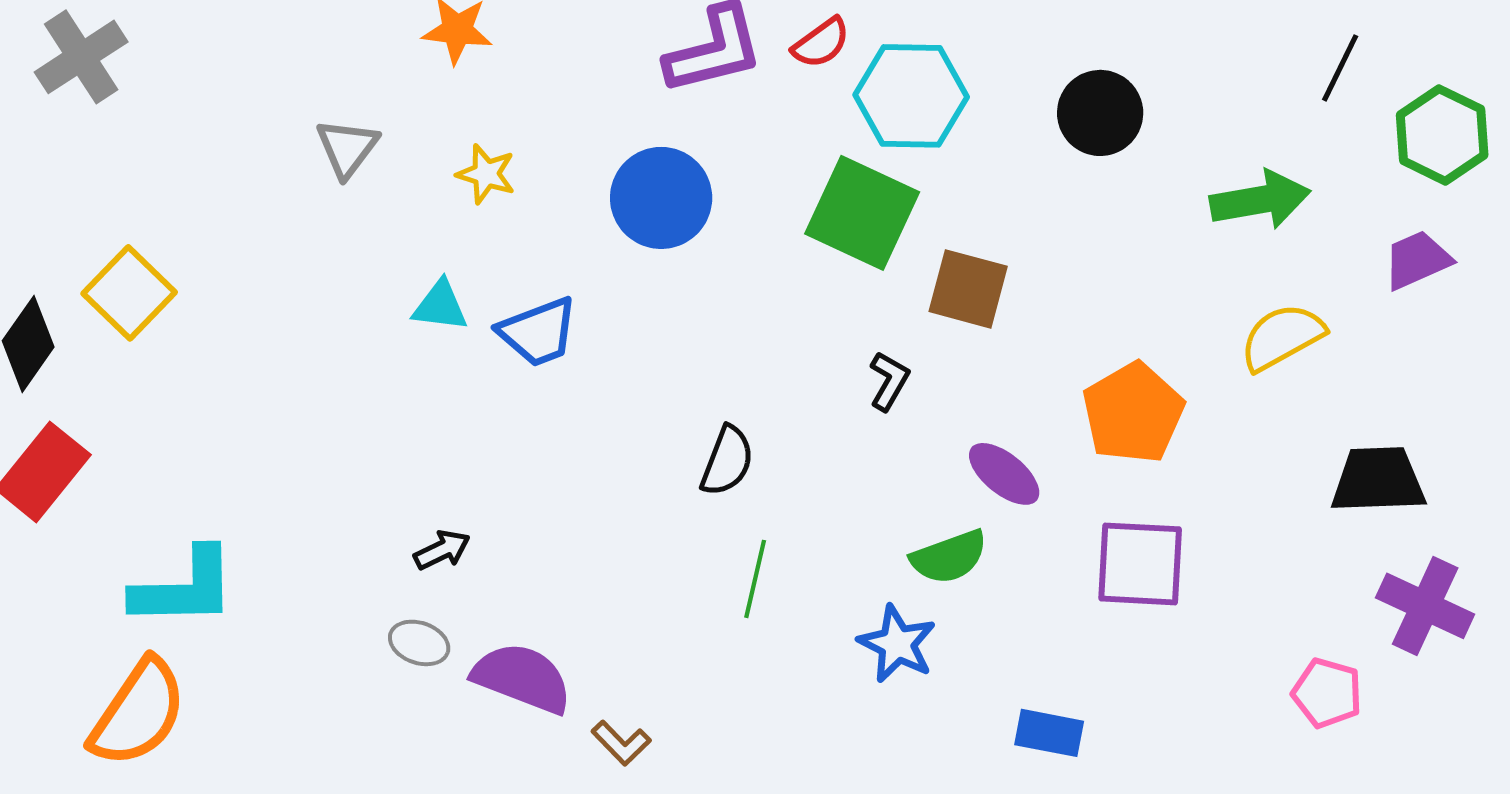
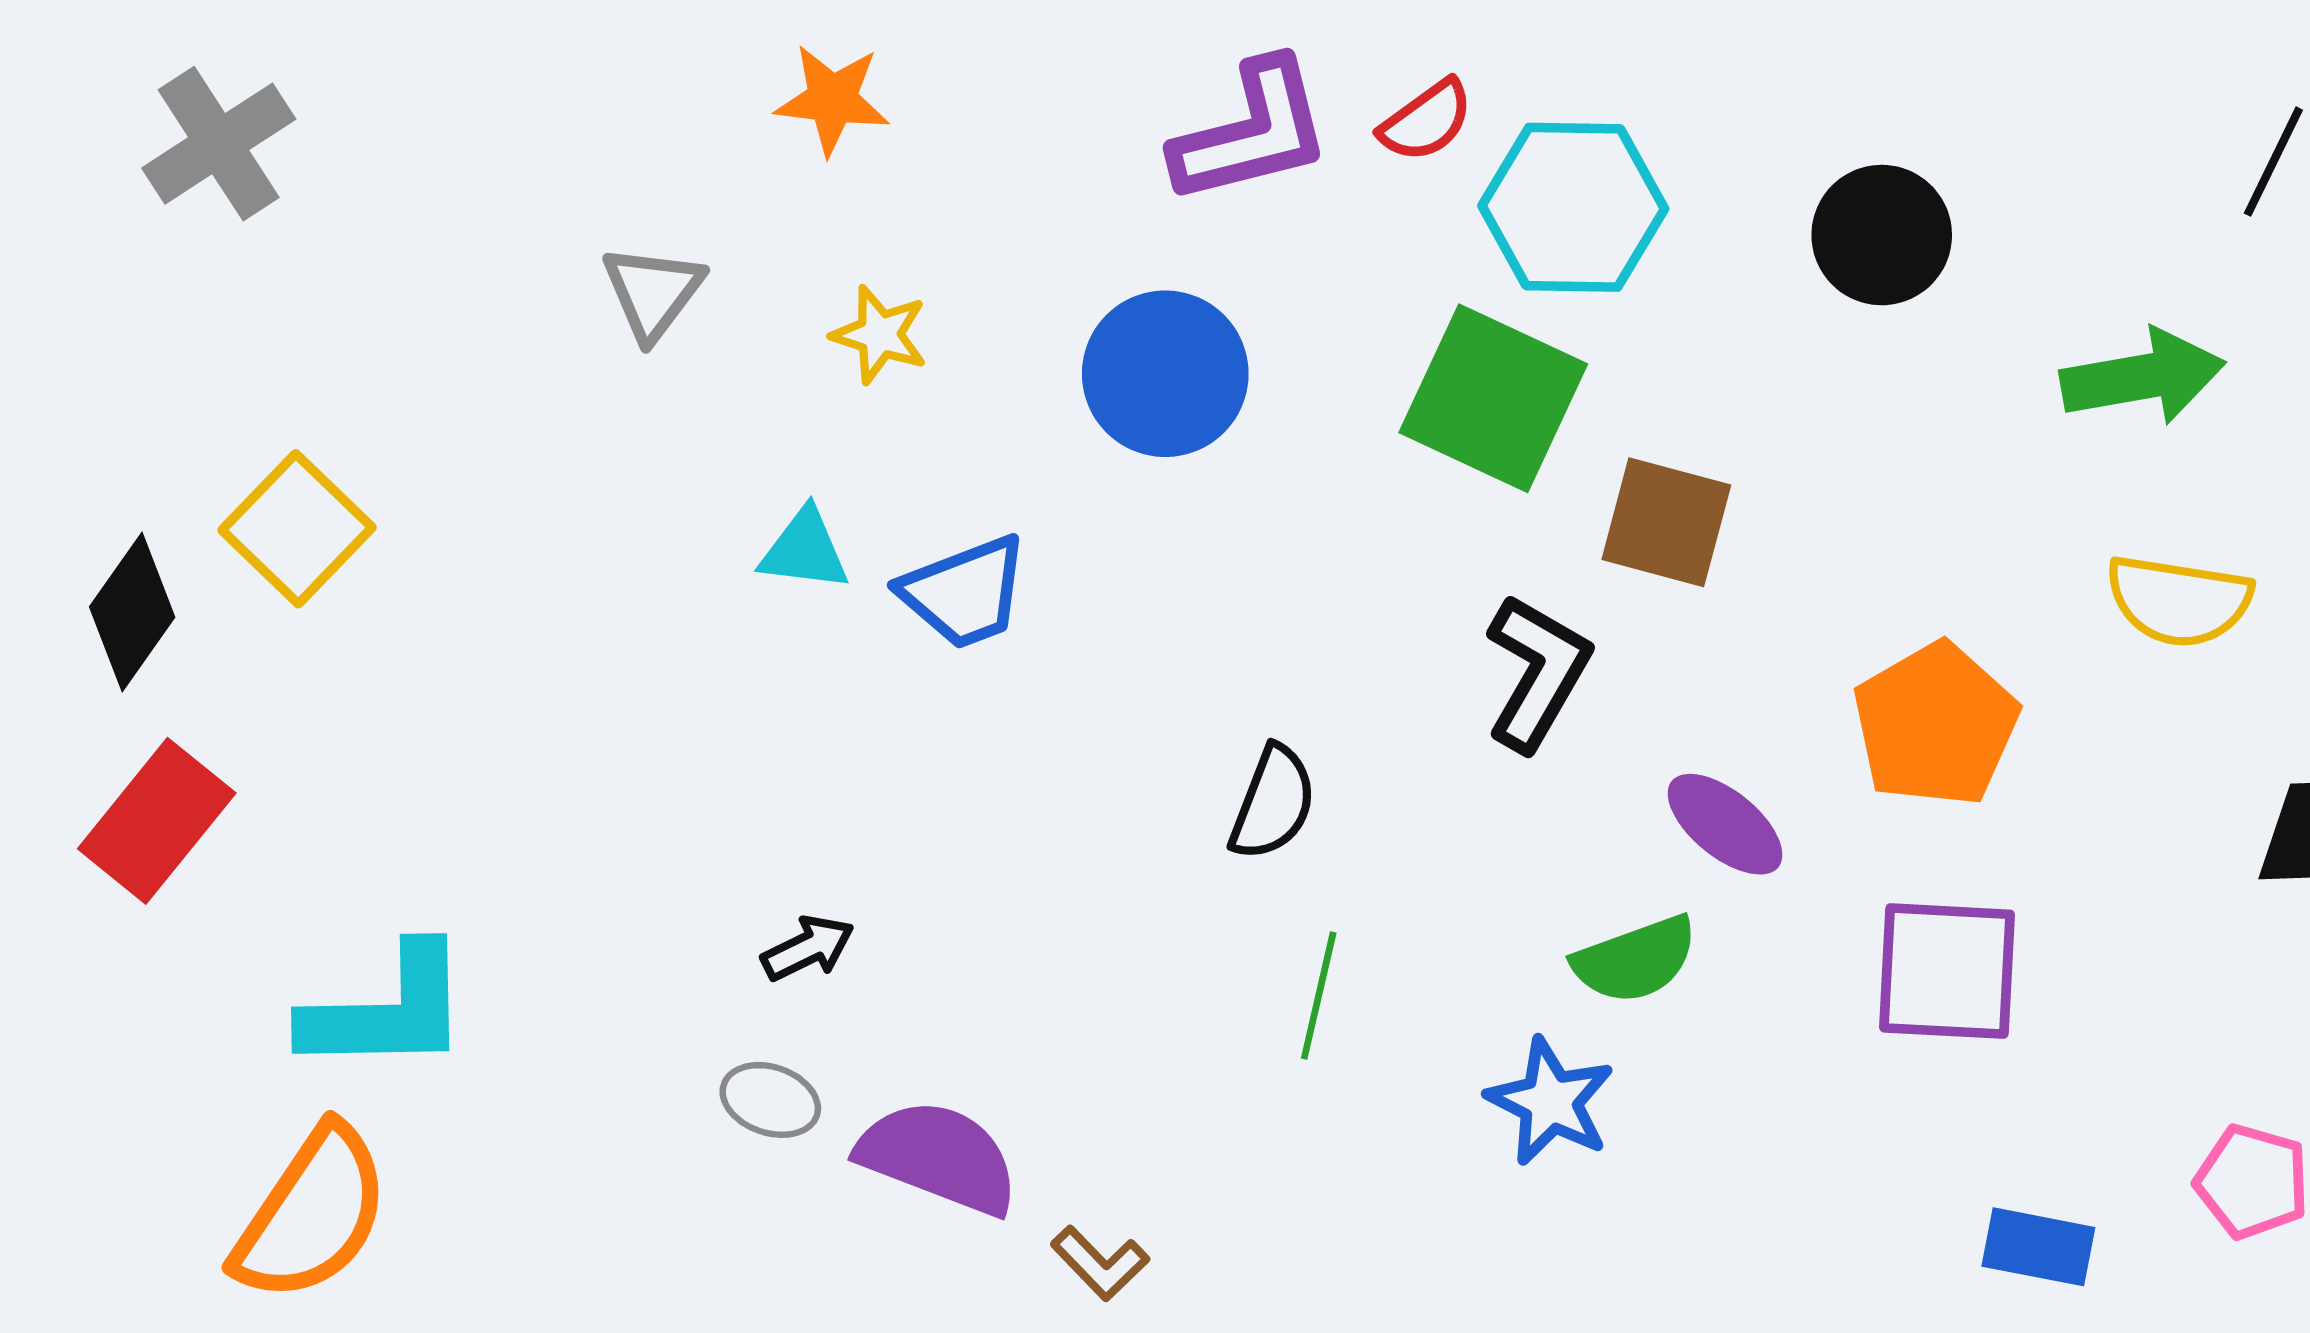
yellow semicircle: (1282, 337) -> (2179, 601), turned -142
black L-shape: (889, 381) -> (1537, 672), size x1.6
blue rectangle: (1049, 733) -> (2038, 1247), moved

